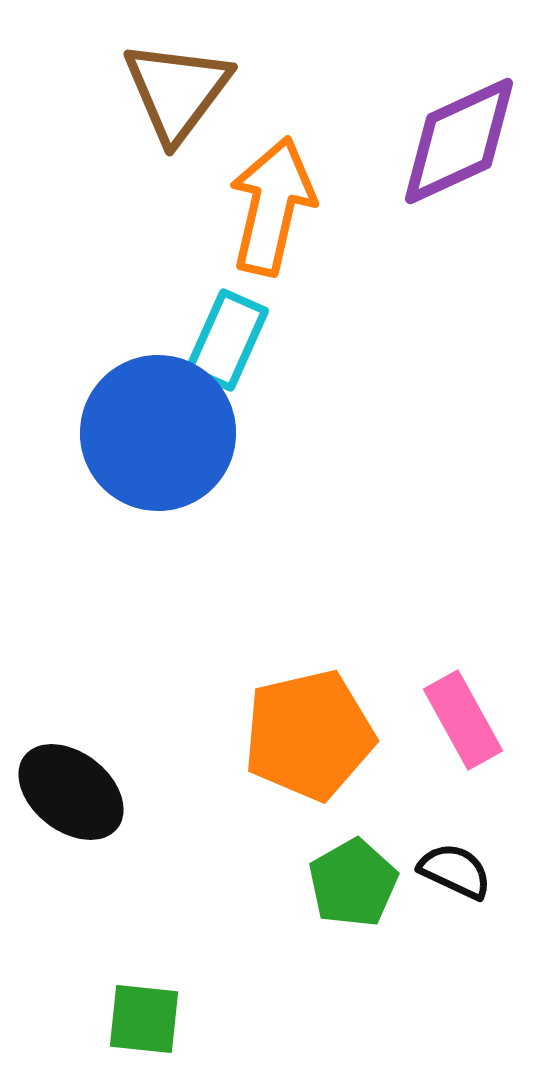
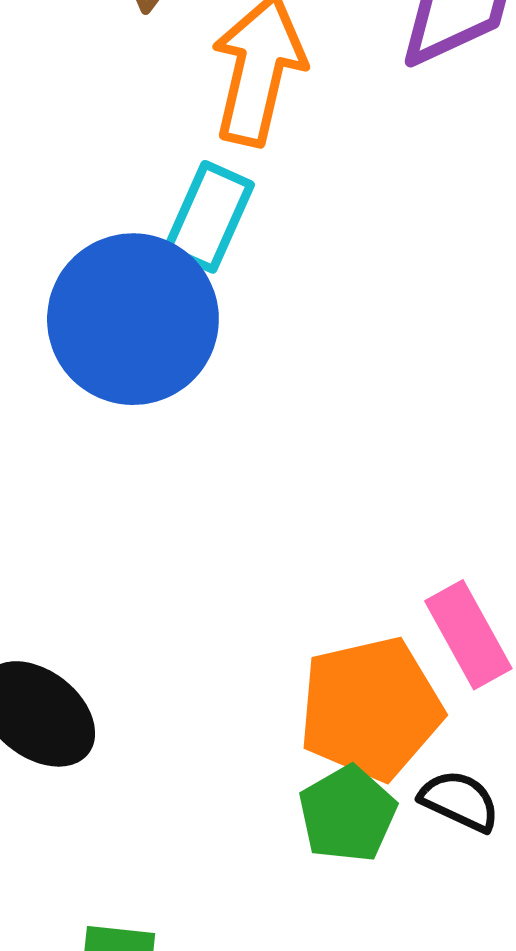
orange pentagon: (309, 735) -> (370, 708), moved

